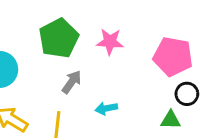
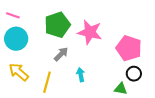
pink star: (110, 42) -> (90, 32), size x1.4
cyan arrow: (106, 108) -> (81, 75), turned 80

